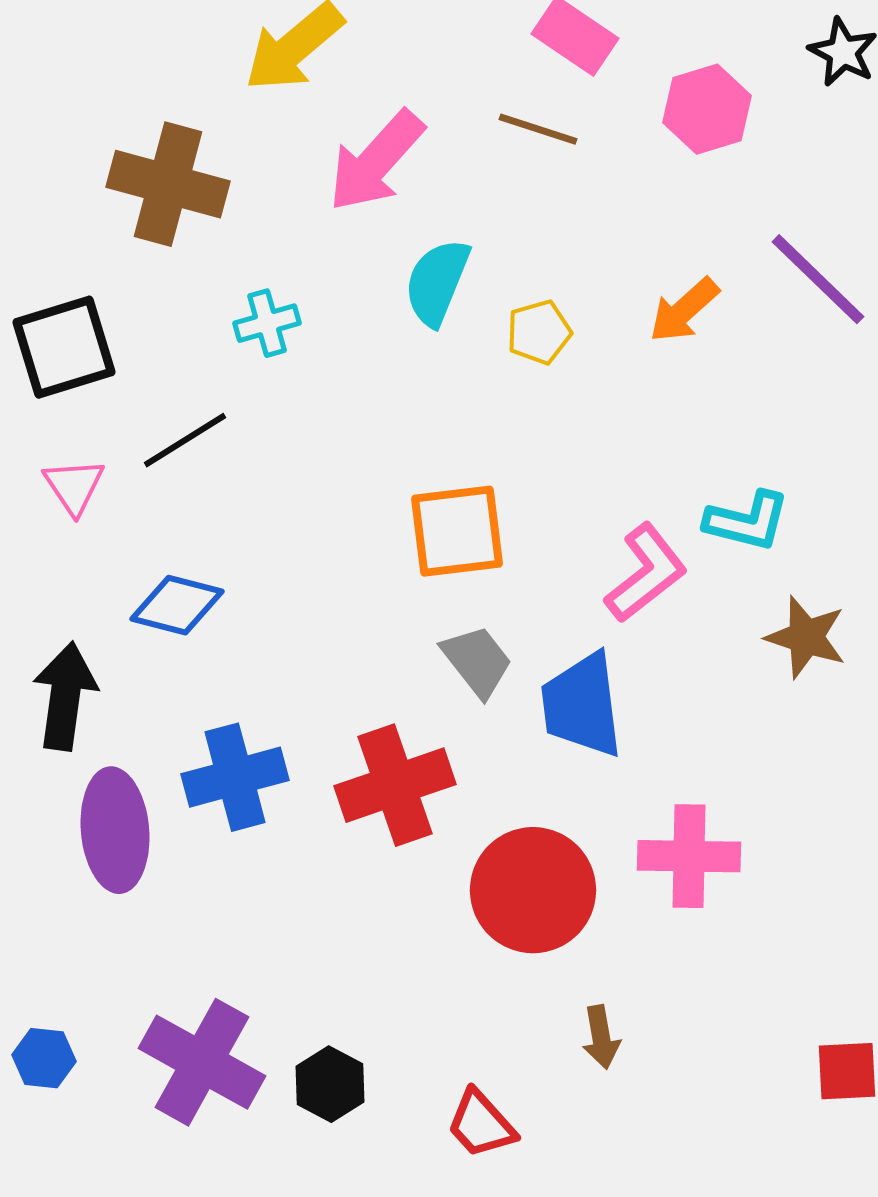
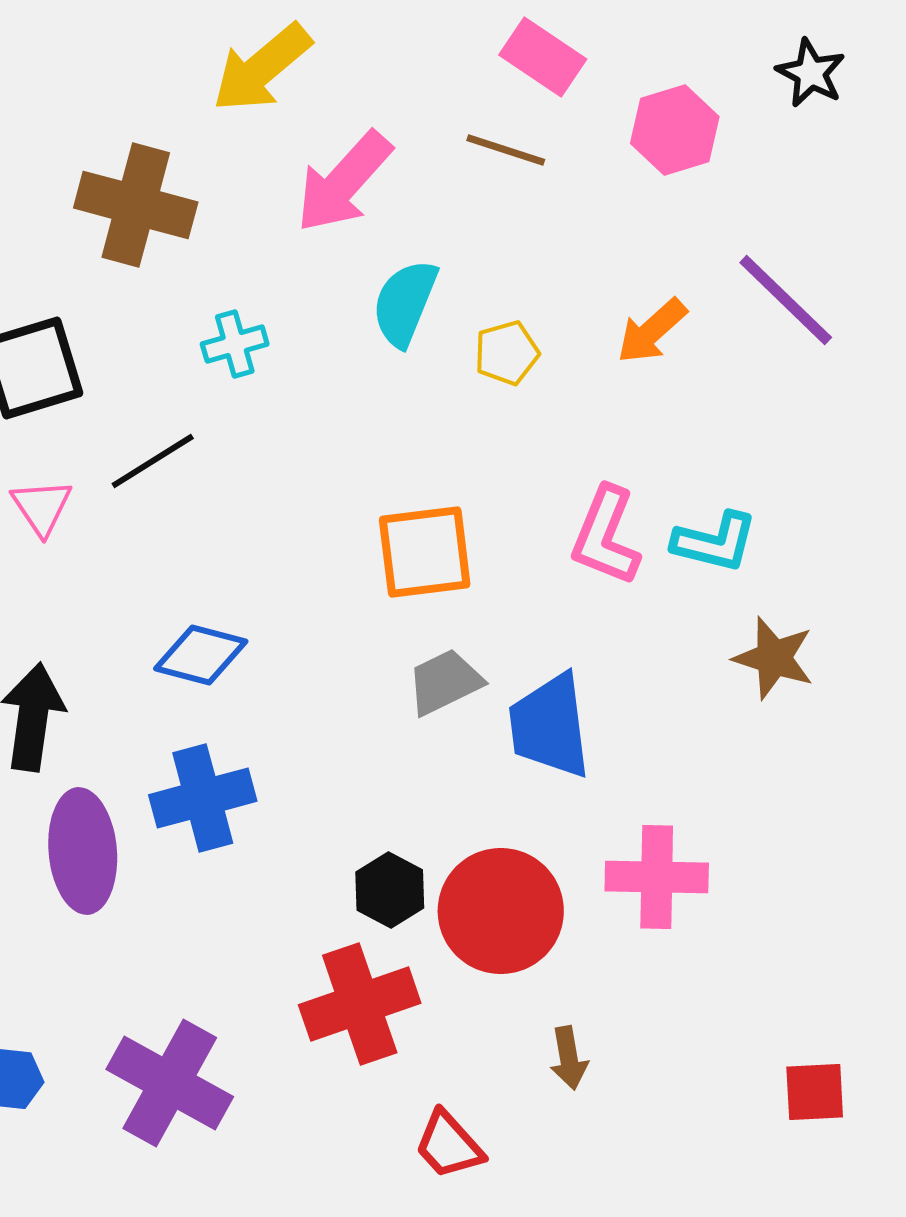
pink L-shape: (646, 573) -> (606, 536), moved, turned 150
blue diamond: (177, 605) -> (201, 655), moved
gray trapezoid: (477, 661) -> (445, 682), turned -78
red cross: (395, 785) -> (360, 1004), moved
black hexagon: (330, 1084) -> (390, 890), moved

